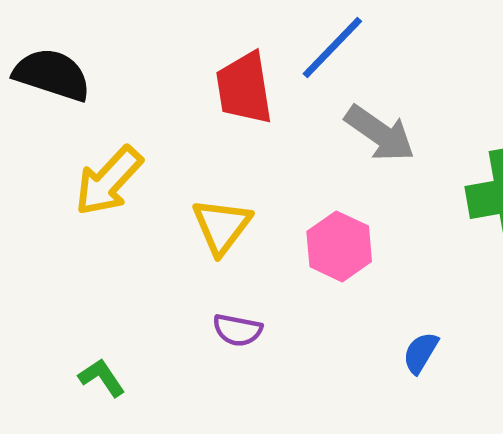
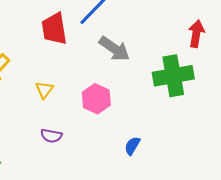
yellow triangle: (222, 226) -> (44, 90), size x0.7

